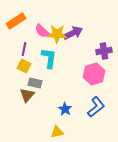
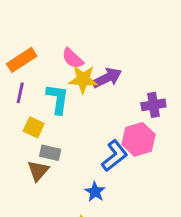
pink semicircle: (42, 31) -> (73, 58), moved
purple line: (24, 49) -> (20, 93), moved
cyan L-shape: (49, 58) -> (58, 99), moved
blue L-shape: (96, 107) -> (115, 156), moved

